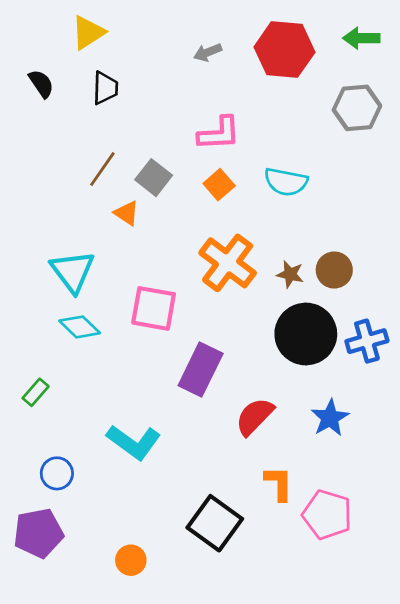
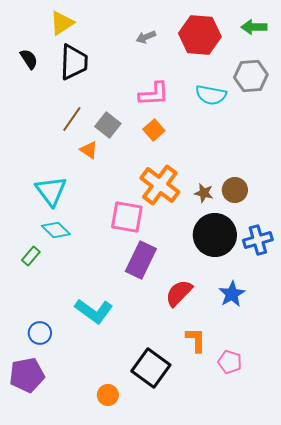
black trapezoid: (105, 88) -> (74, 62), size x1.5
cyan semicircle: (286, 182) -> (211, 95), moved
pink square: (154, 308) -> (127, 217), moved
green rectangle: (36, 392) -> (31, 256), moved
pink pentagon: (327, 515) -> (230, 362), size x0.7
orange circle: (131, 560) -> (108, 395), moved

